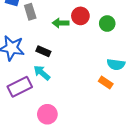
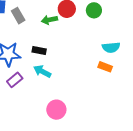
purple rectangle: (20, 87) -> (15, 80), moved, size x0.7

